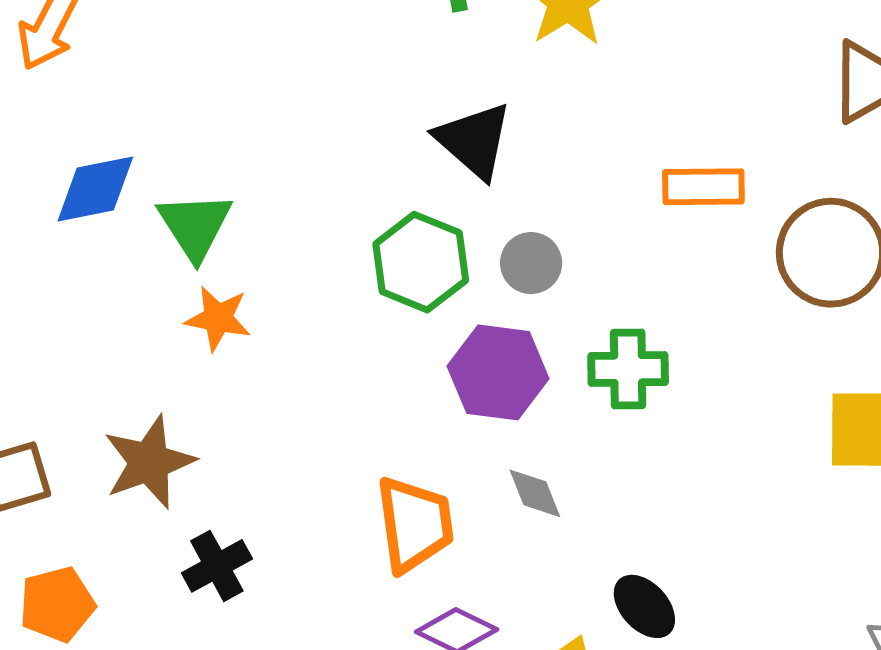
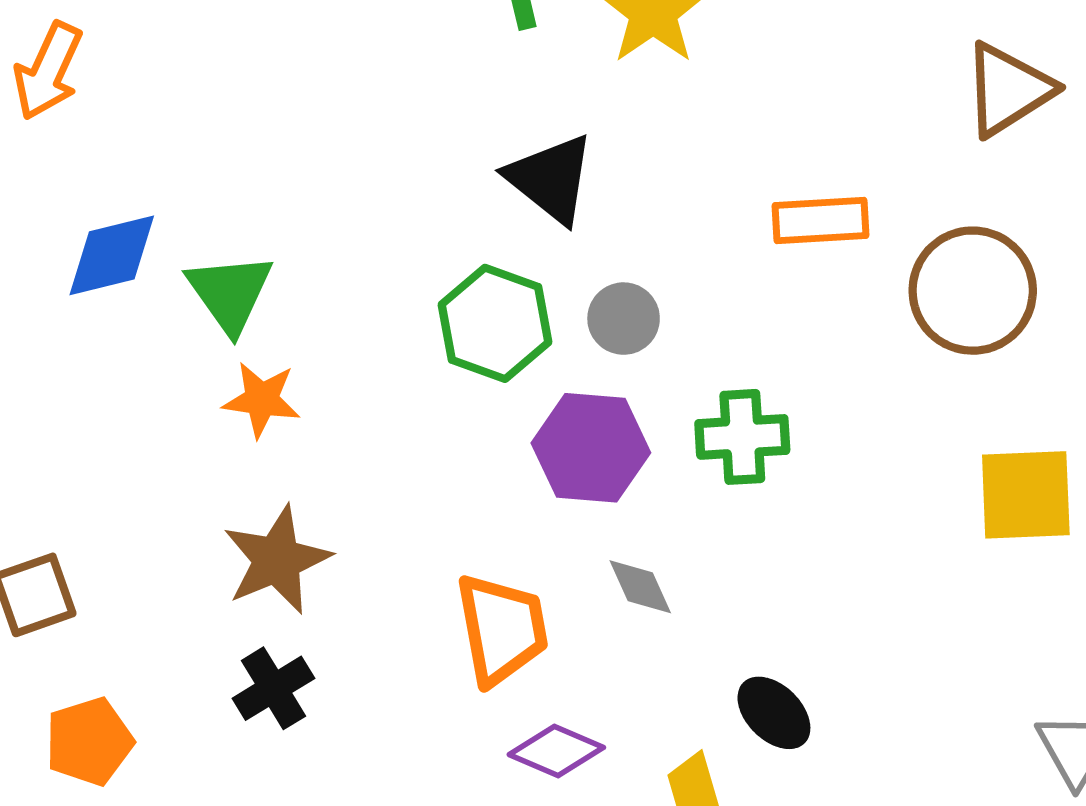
brown star: (149, 462) -> (277, 560), moved

